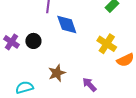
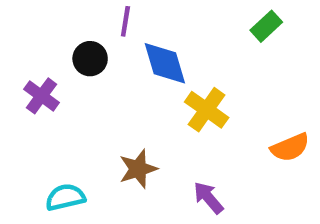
black circle: (33, 41) -> (90, 59), moved
yellow cross: (107, 44) -> (207, 110), moved

